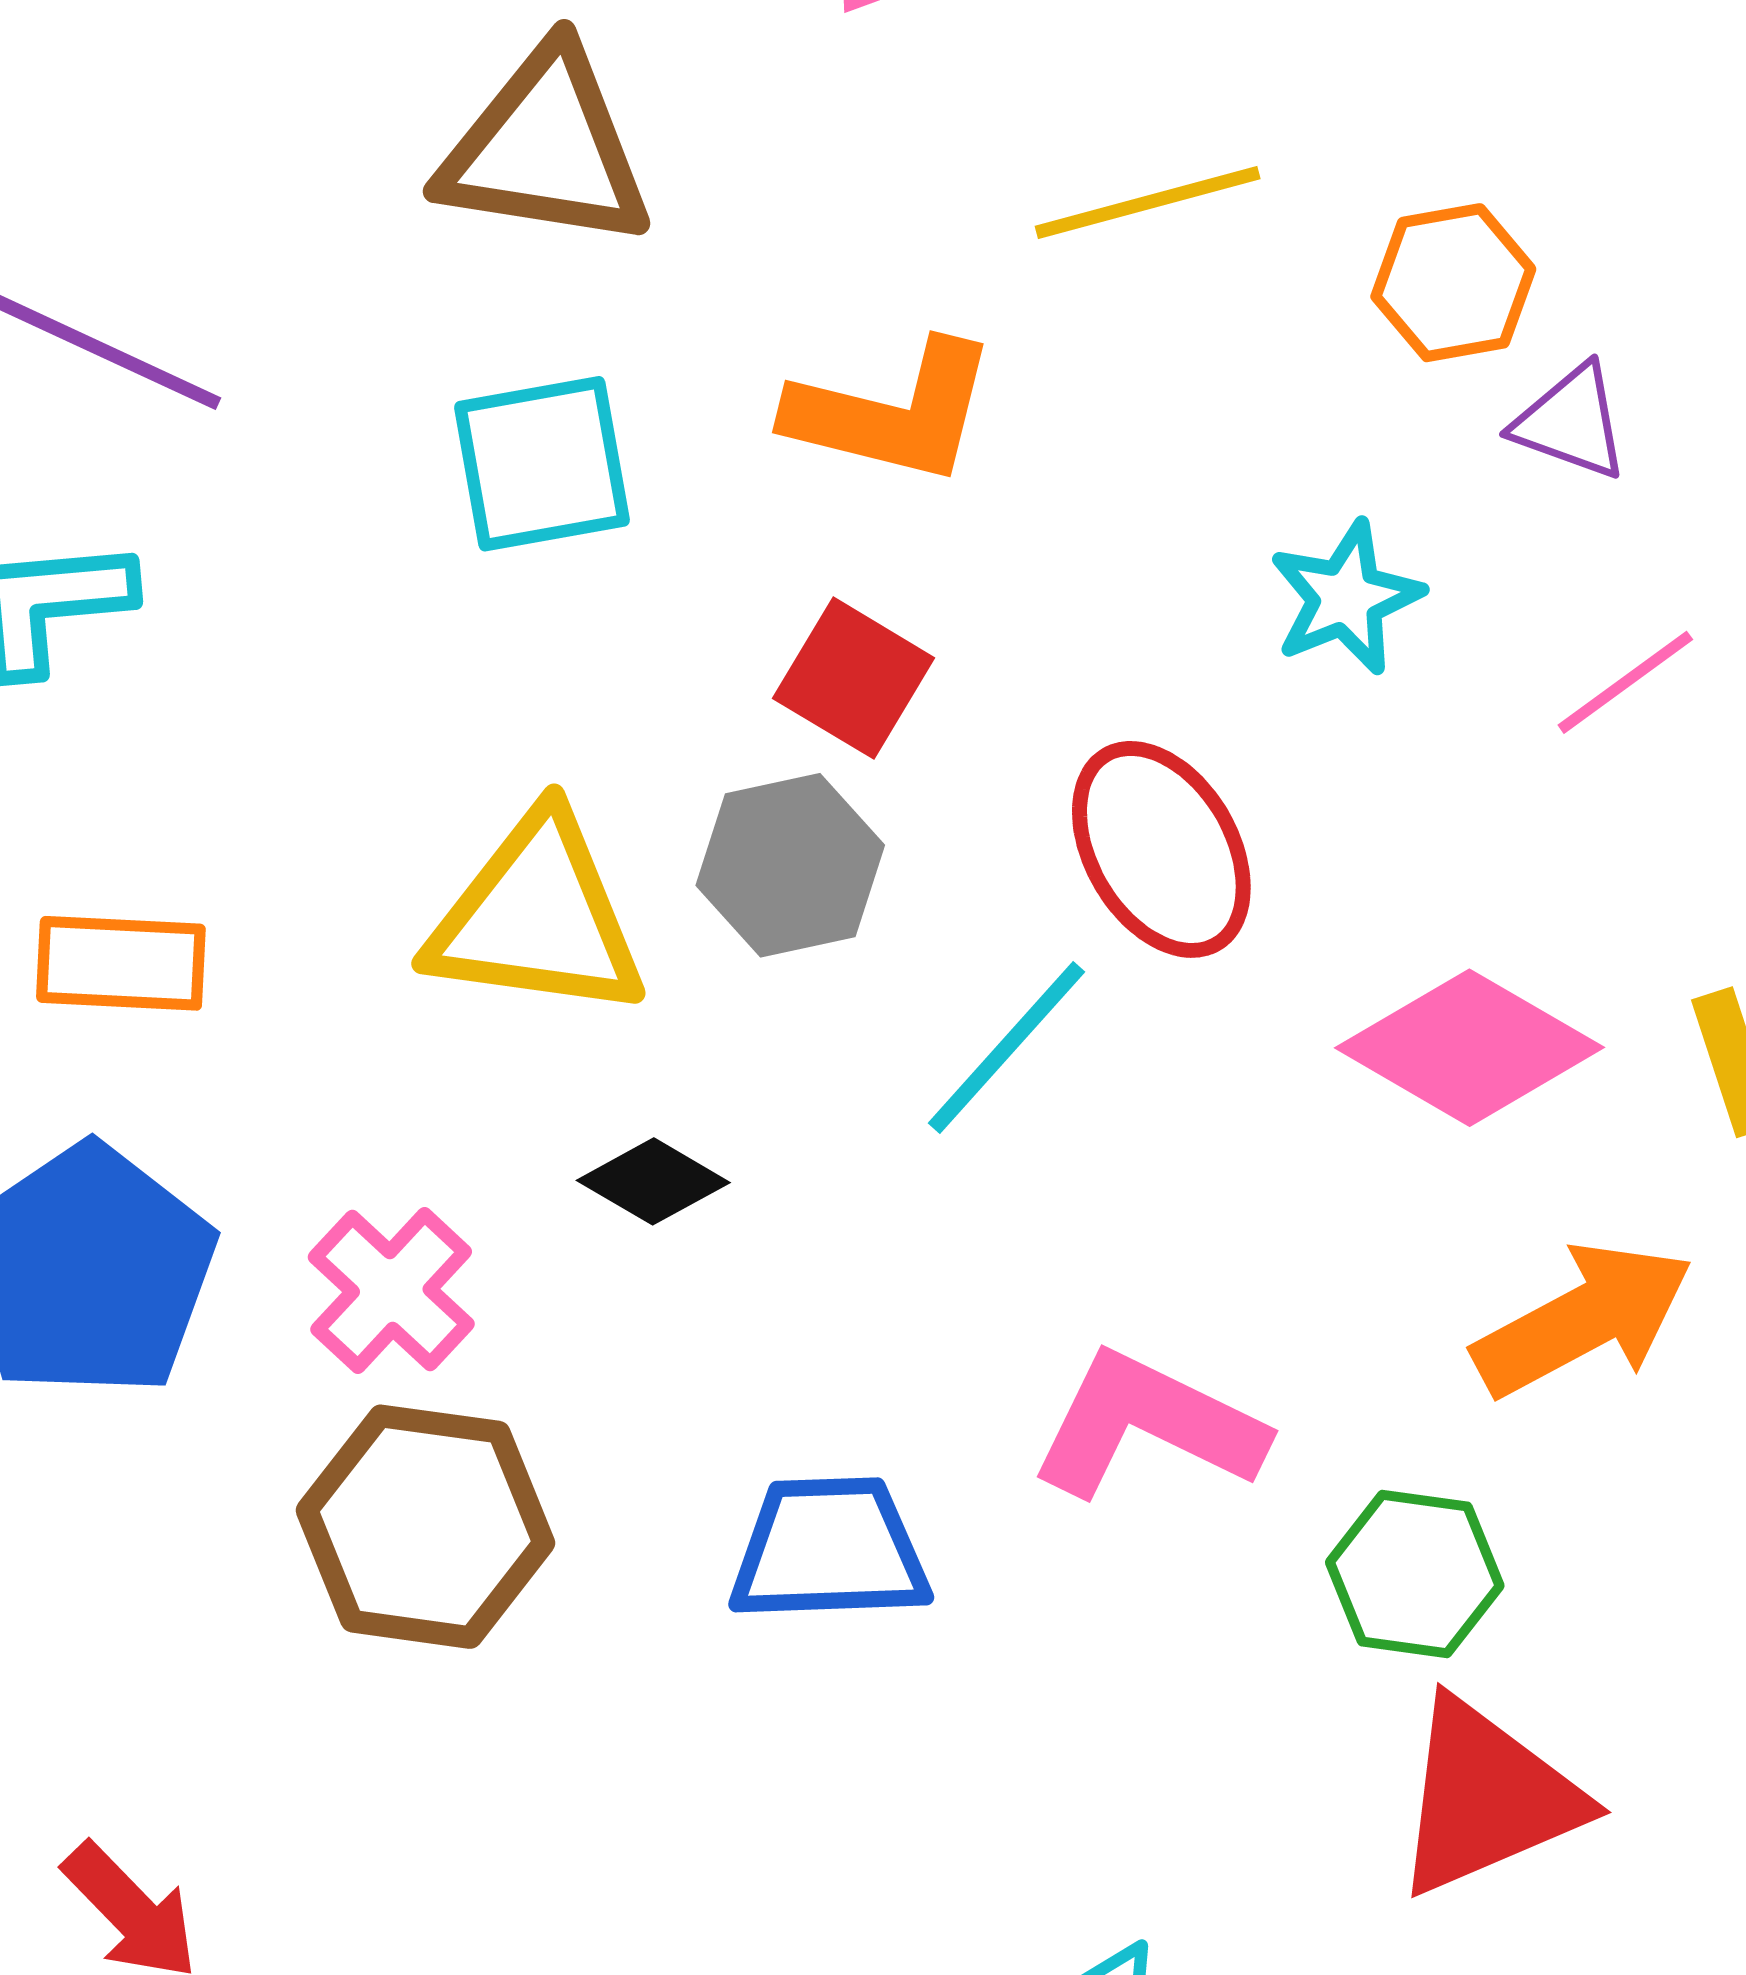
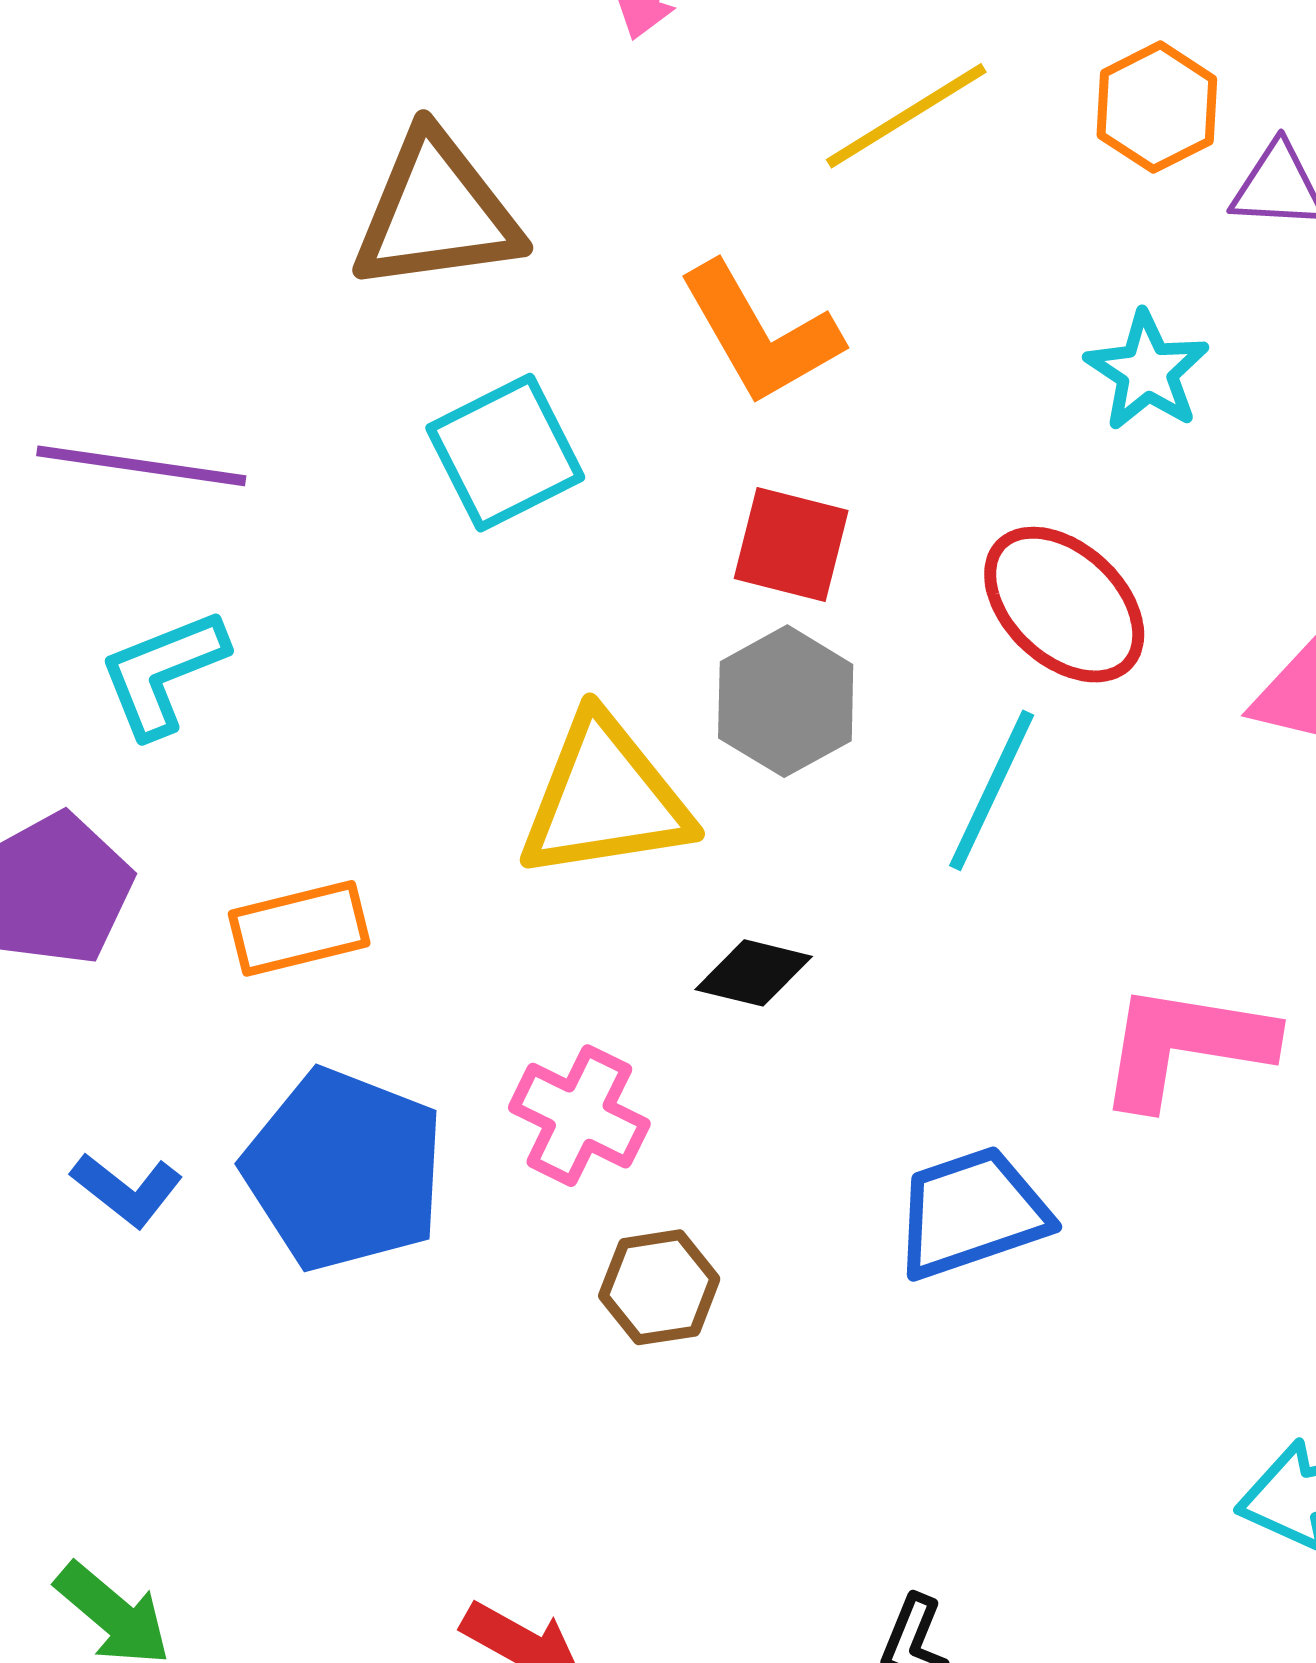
orange L-shape: (892, 412) -> (760, 334), turned 63
brown hexagon: (425, 1527) -> (659, 1287), size x0.6

